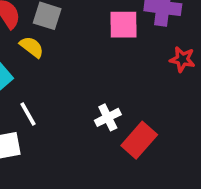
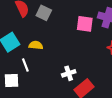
yellow semicircle: (32, 47) -> (36, 45), moved, turned -40

